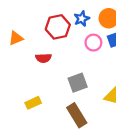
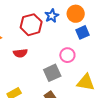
pink circle: (93, 43) -> (67, 55), moved

